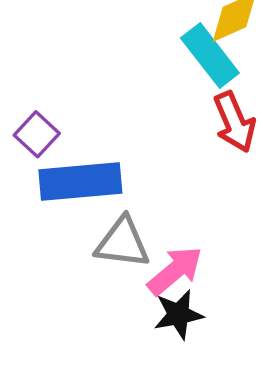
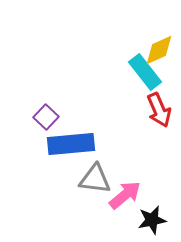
black star: (178, 314) -> (152, 220), moved

